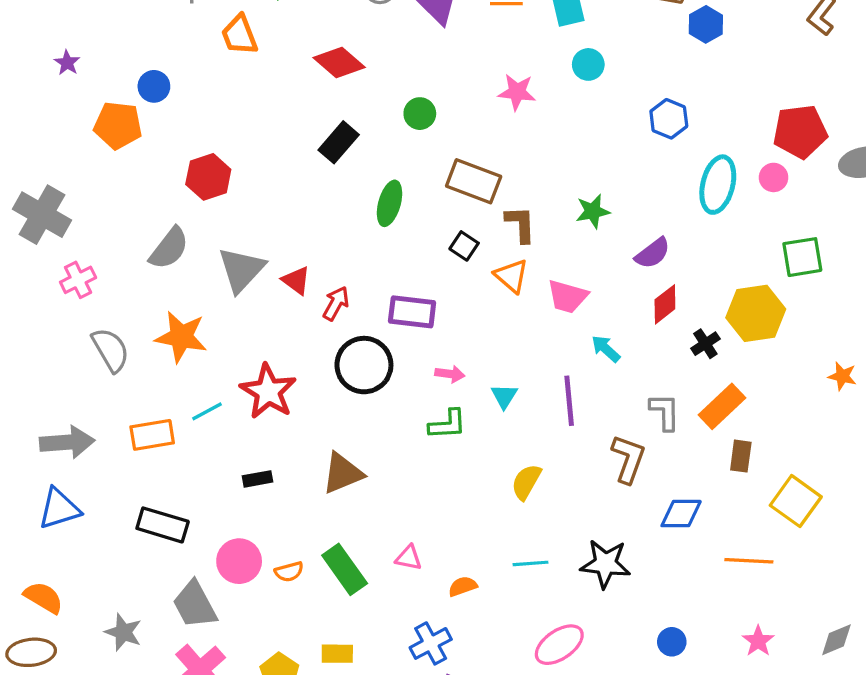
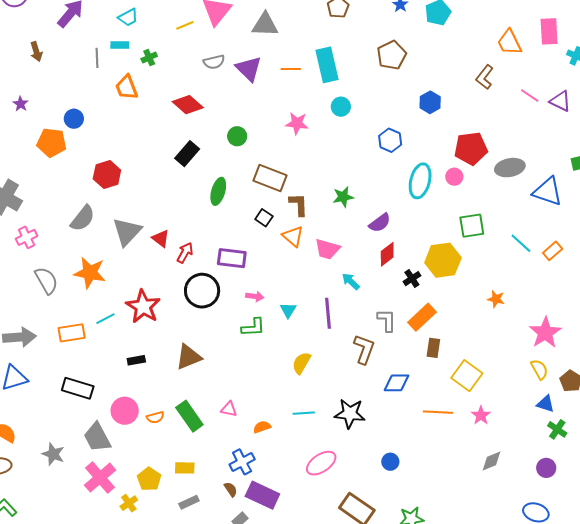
blue hexagon: (706, 24) -> (430, 102), moved
pink star: (758, 641) -> (481, 415), moved

